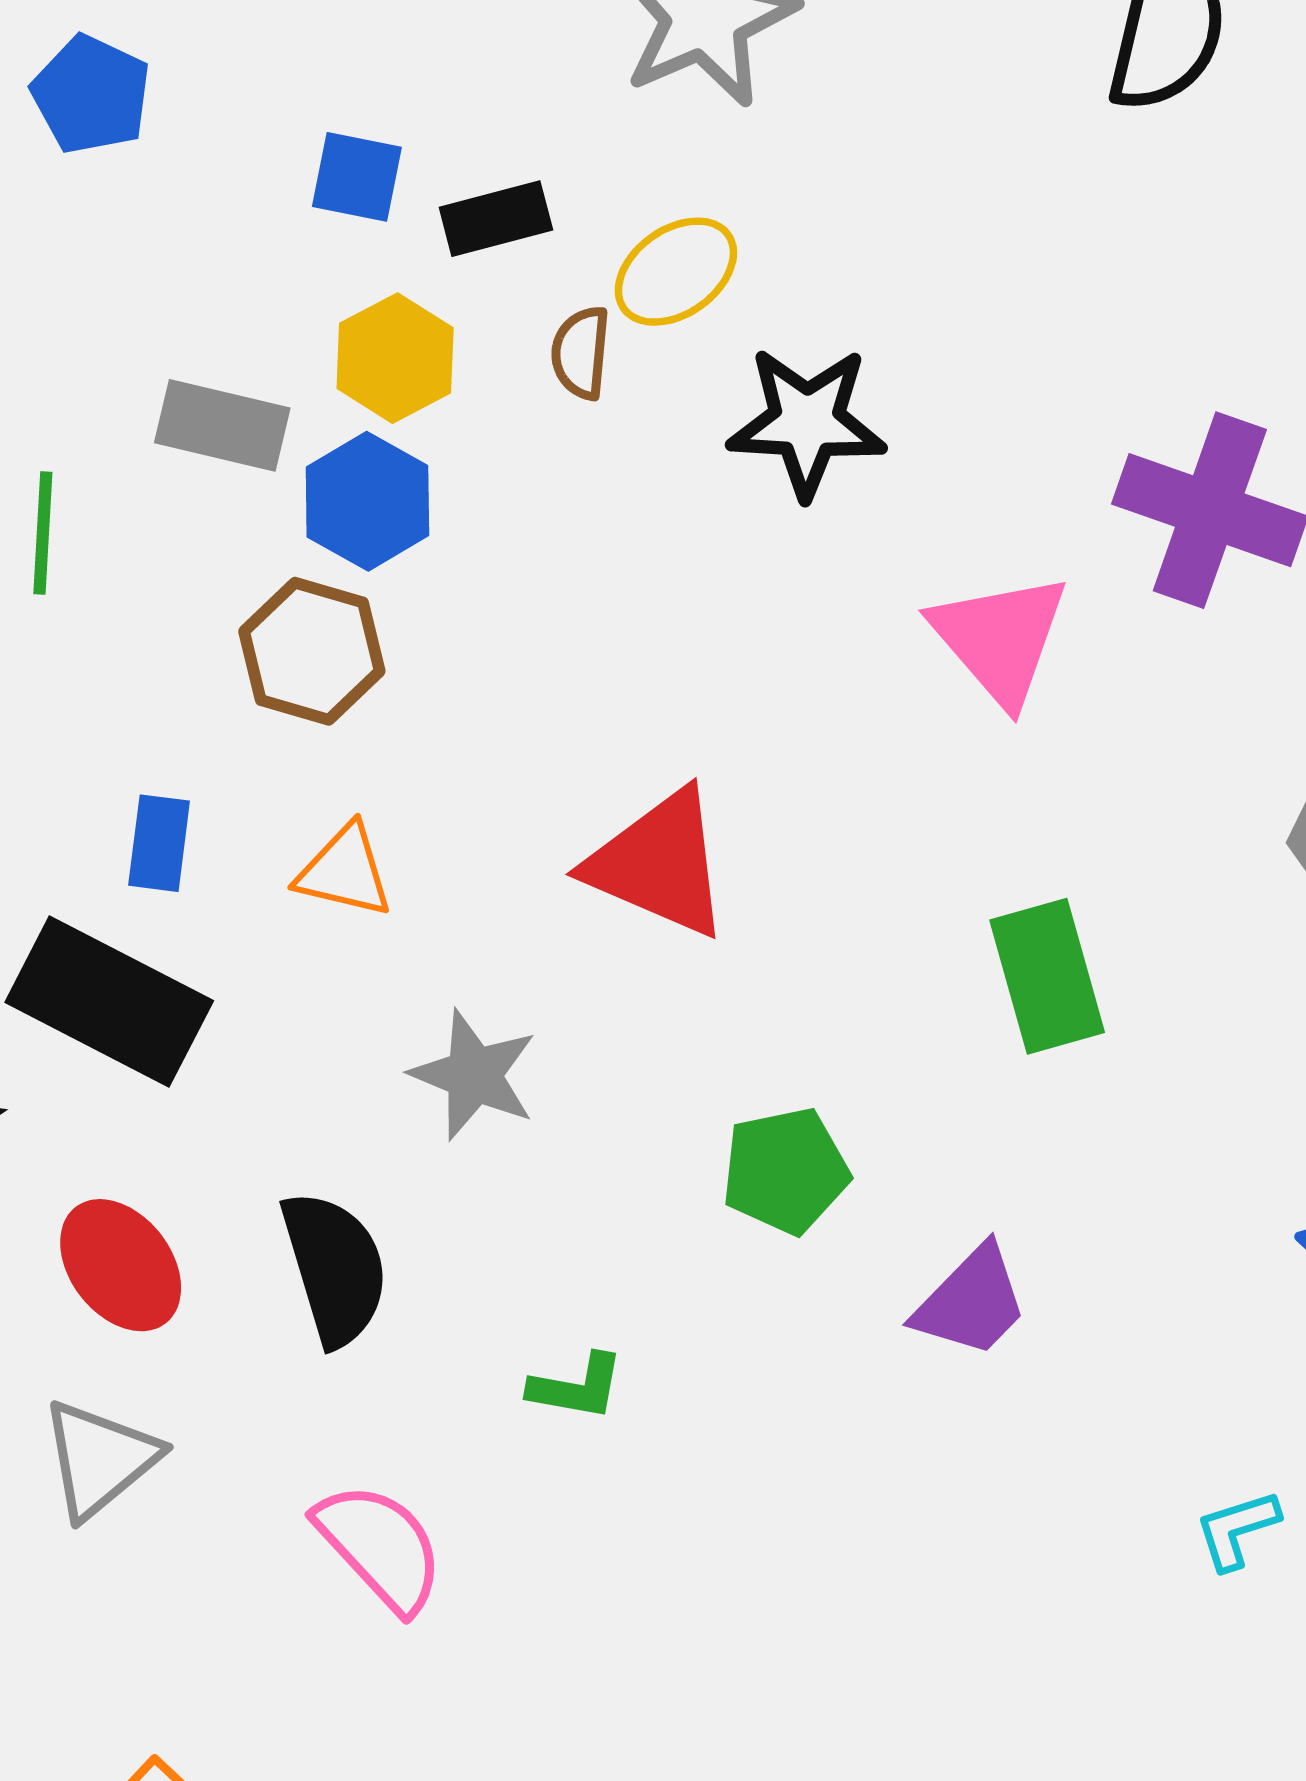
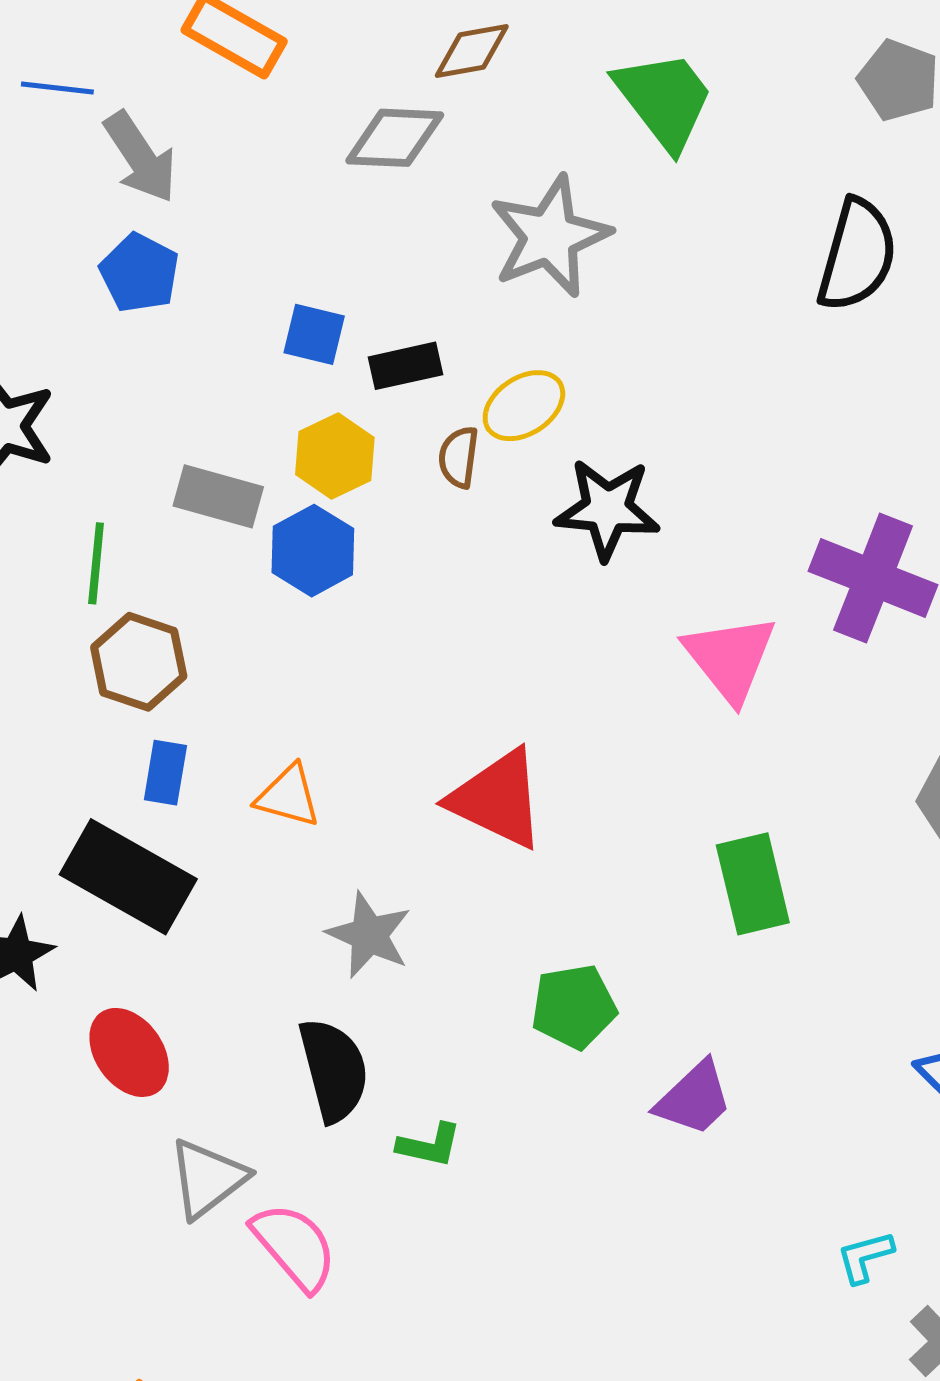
brown hexagon: (312, 651) -> (139, 662), moved
black semicircle: (335, 1268) -> (334, 1070), moved
gray triangle: (100, 1459) -> (208, 1179), moved

